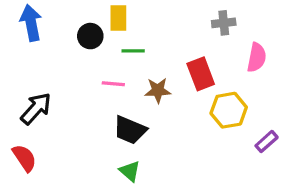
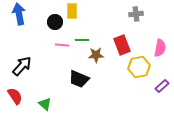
green line: (133, 51) -> (82, 40), moved
pink semicircle: (257, 57) -> (160, 48), moved
pink line: (113, 84) -> (62, 45), moved
green triangle: (130, 171) -> (45, 104), moved

